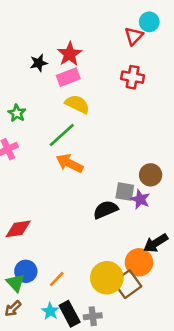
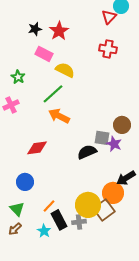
black star: (39, 63) -> (35, 29), moved
pink rectangle: (68, 77) -> (44, 54), moved, turned 48
red diamond: (18, 229) -> (37, 148), moved
blue circle: (26, 271) -> (25, 182), moved
black rectangle: (70, 314) -> (59, 220), moved
gray cross: (93, 316) -> (79, 222), moved

